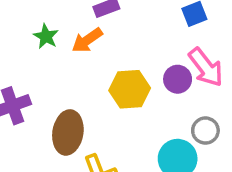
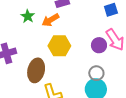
yellow hexagon: (130, 89) -> (59, 46), moved
gray circle: (205, 131) -> (96, 73), moved

